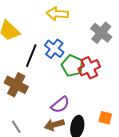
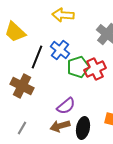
green pentagon: (72, 66) -> (78, 67), turned 30
gray line: (16, 127) -> (22, 128), turned 64

